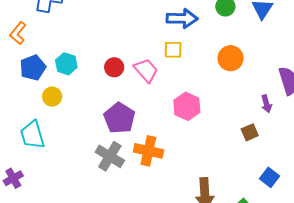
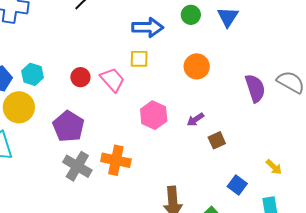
yellow circle: (52, 97) -> (19, 107), size x1.6
purple arrow: (266, 104) -> (195, 120), moved, turned 72
purple pentagon: (119, 118) -> (68, 126), moved

